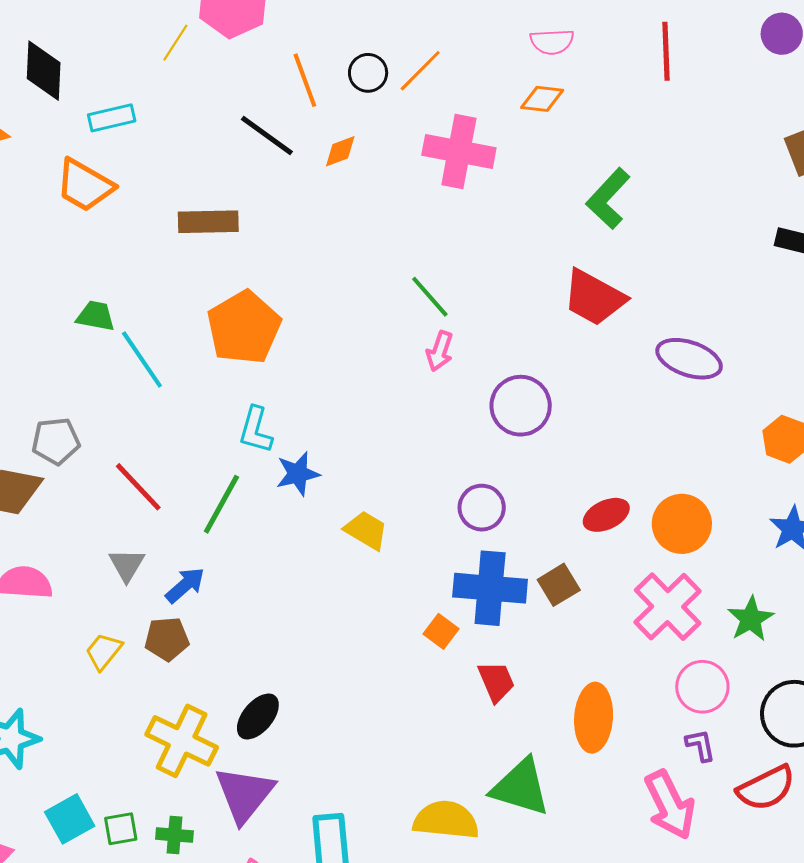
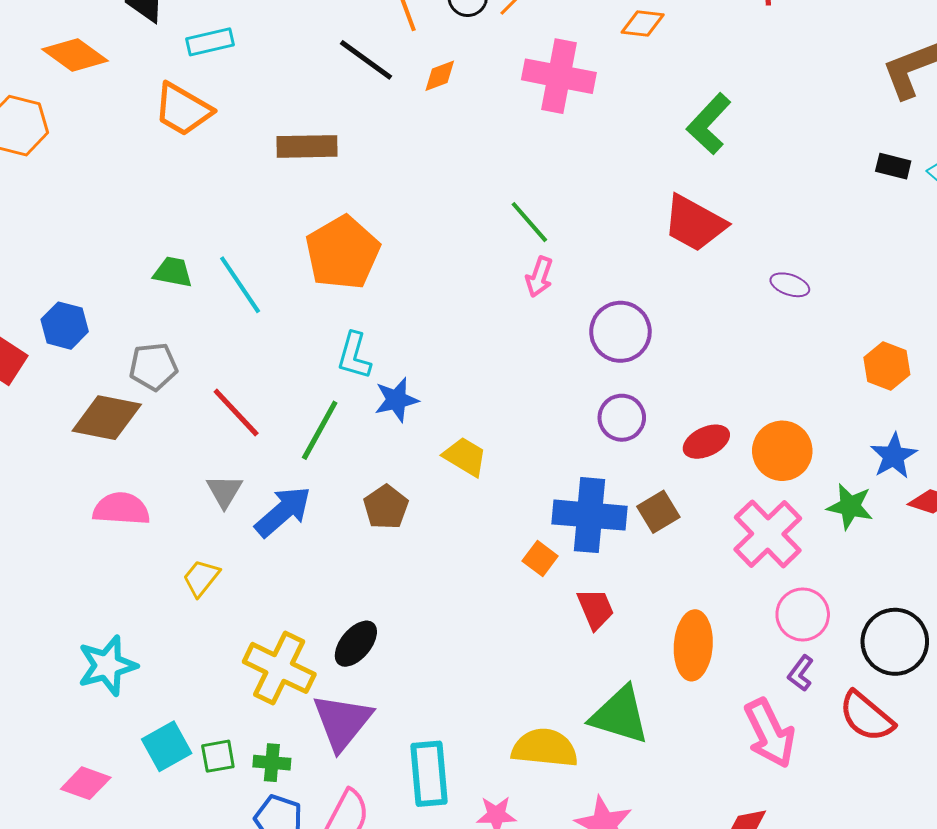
green trapezoid: (96, 316) -> (173, 272), moved
purple ellipse: (689, 359) -> (790, 285), size x0.6
purple circle: (482, 508) -> (622, 418), moved
blue arrow: (185, 585) -> (283, 512), size x1.4
green star: (751, 619) -> (850, 506), moved, turned -30
brown pentagon: (167, 639) -> (386, 507), moved, turned -30
purple L-shape: (700, 745) -> (801, 673), turned -132
red semicircle: (766, 788) -> (866, 716), turned 66

